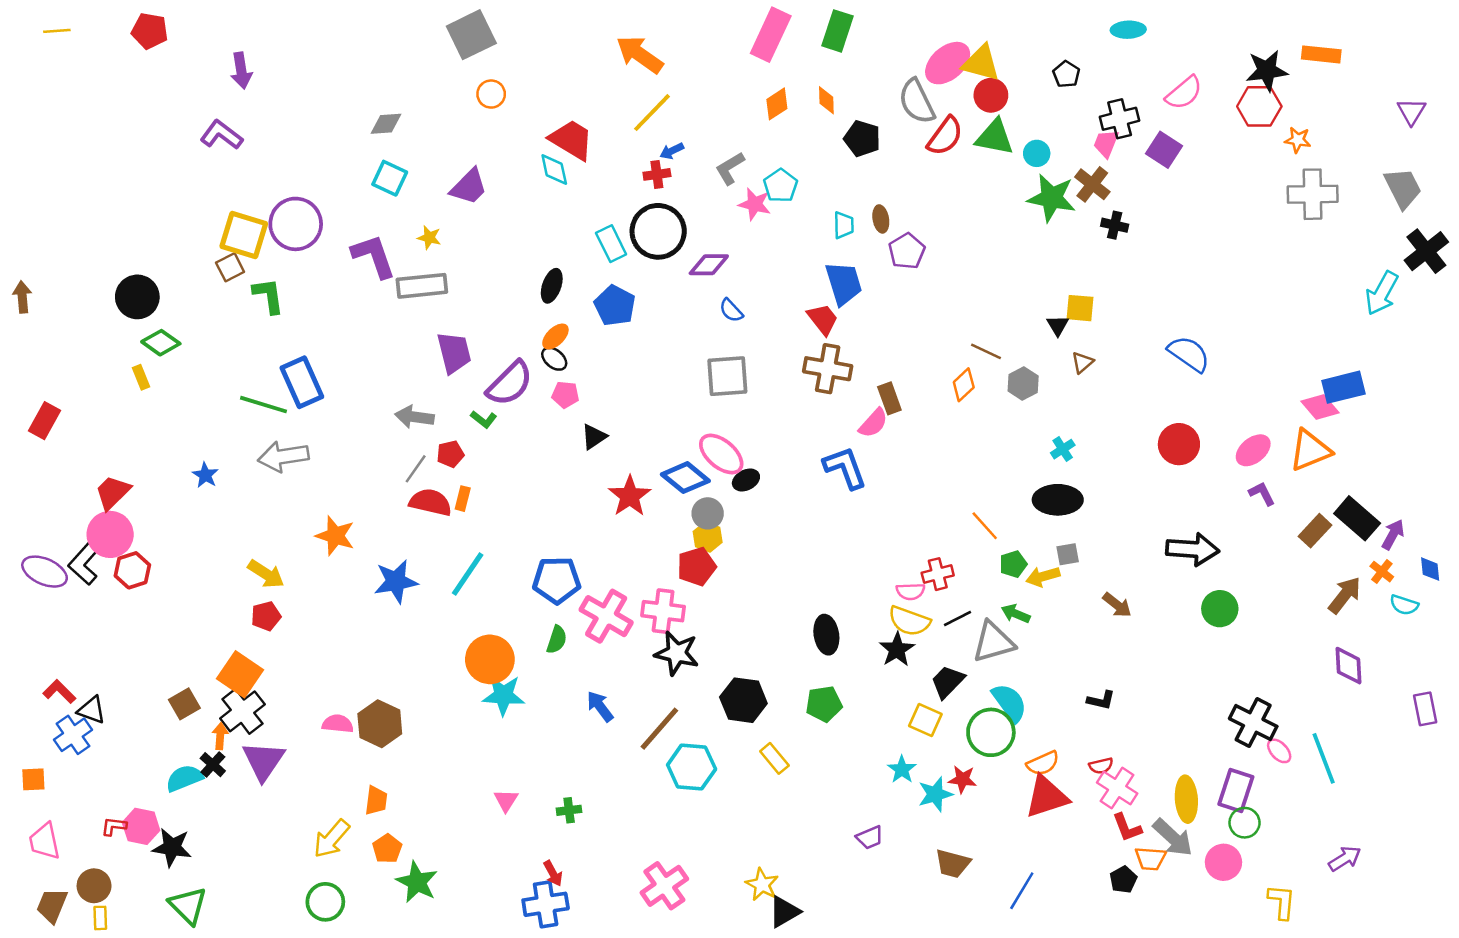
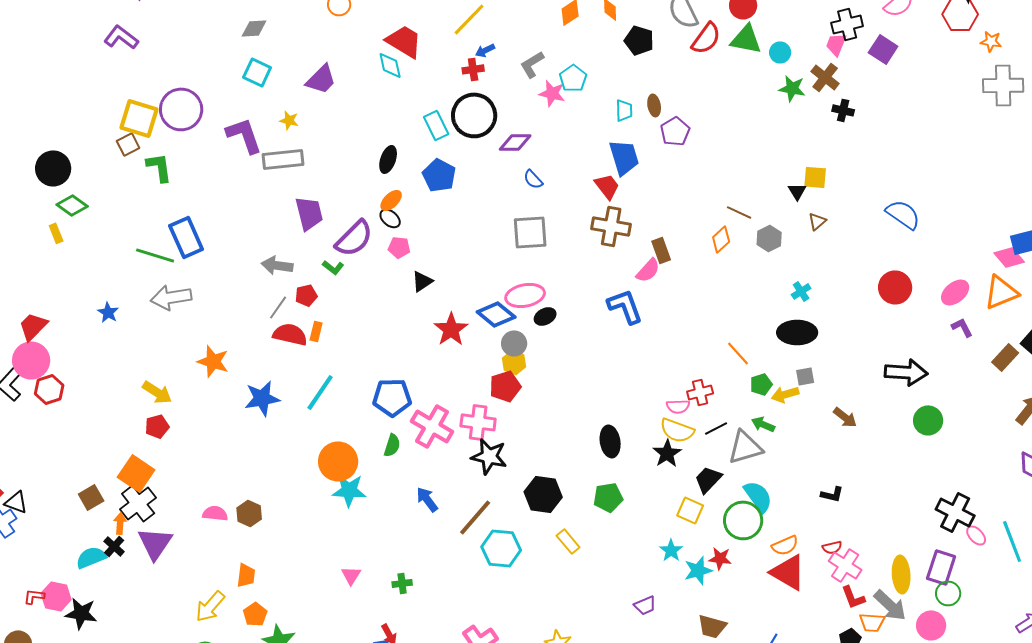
green star: (1052, 198) -> (792, 88), size x0.7
pink ellipse: (721, 454) -> (525, 295), turned -51
brown hexagon: (380, 724) -> (249, 513), size x0.7
red triangle: (1047, 797) -> (788, 572), turned 48

